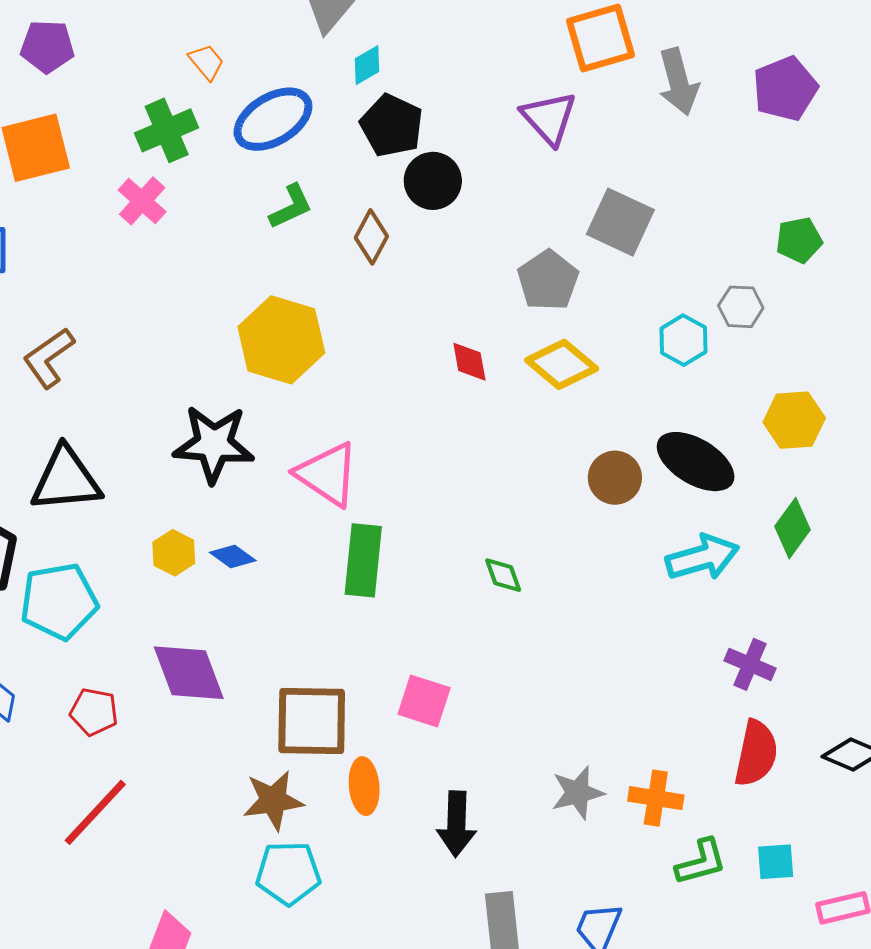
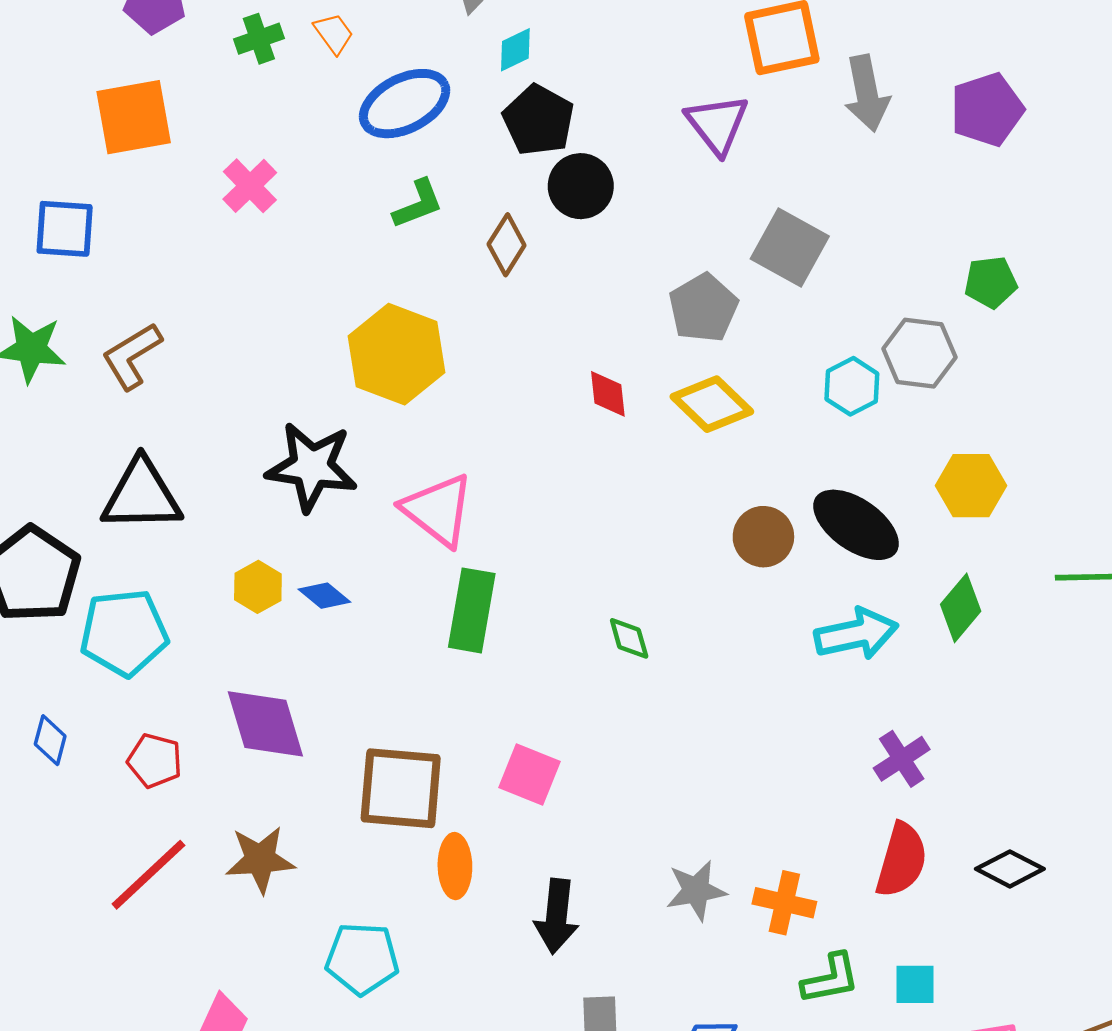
green cross: (167, 130) -> (259, 39), moved, size x0.7
gray hexagon: (741, 307) -> (919, 353), size x1.4
purple cross: (750, 664) -> (902, 759), turned 30
brown star: (273, 800) -> (260, 860), moved

